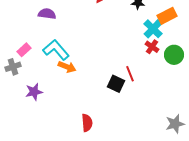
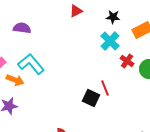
cyan cross: (153, 29) -> (110, 41), moved
orange arrow: (67, 67) -> (15, 80), moved

